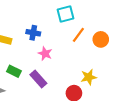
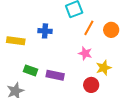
pink star: (45, 54) -> (85, 53), moved
purple rectangle: (38, 79) -> (55, 75), turned -30

